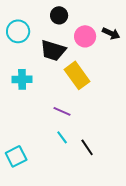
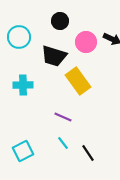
cyan square: (16, 156) -> (23, 151), moved

